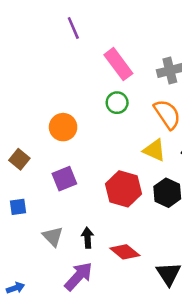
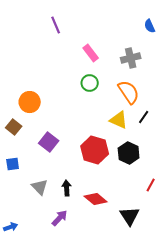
pink rectangle: (118, 64) -> (91, 53), size x0.7
orange circle: (63, 127) -> (30, 102), moved
purple square: (64, 179) -> (49, 142), turned -30
purple arrow: (78, 276) -> (60, 218), size x0.7

